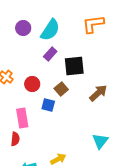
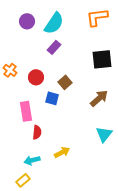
black square: (74, 66) -> (102, 59), moved
brown arrow: (98, 93) -> (99, 98), moved
red semicircle: (15, 139) -> (37, 132), moved

